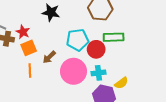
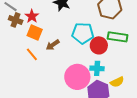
orange square: (29, 48) -> (35, 32), turned 35
orange line: (30, 71) -> (32, 54), turned -48
pink circle: (73, 71) -> (77, 77), moved

